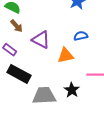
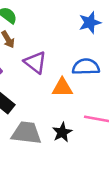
blue semicircle: (81, 36) -> (86, 67), size x1.5

